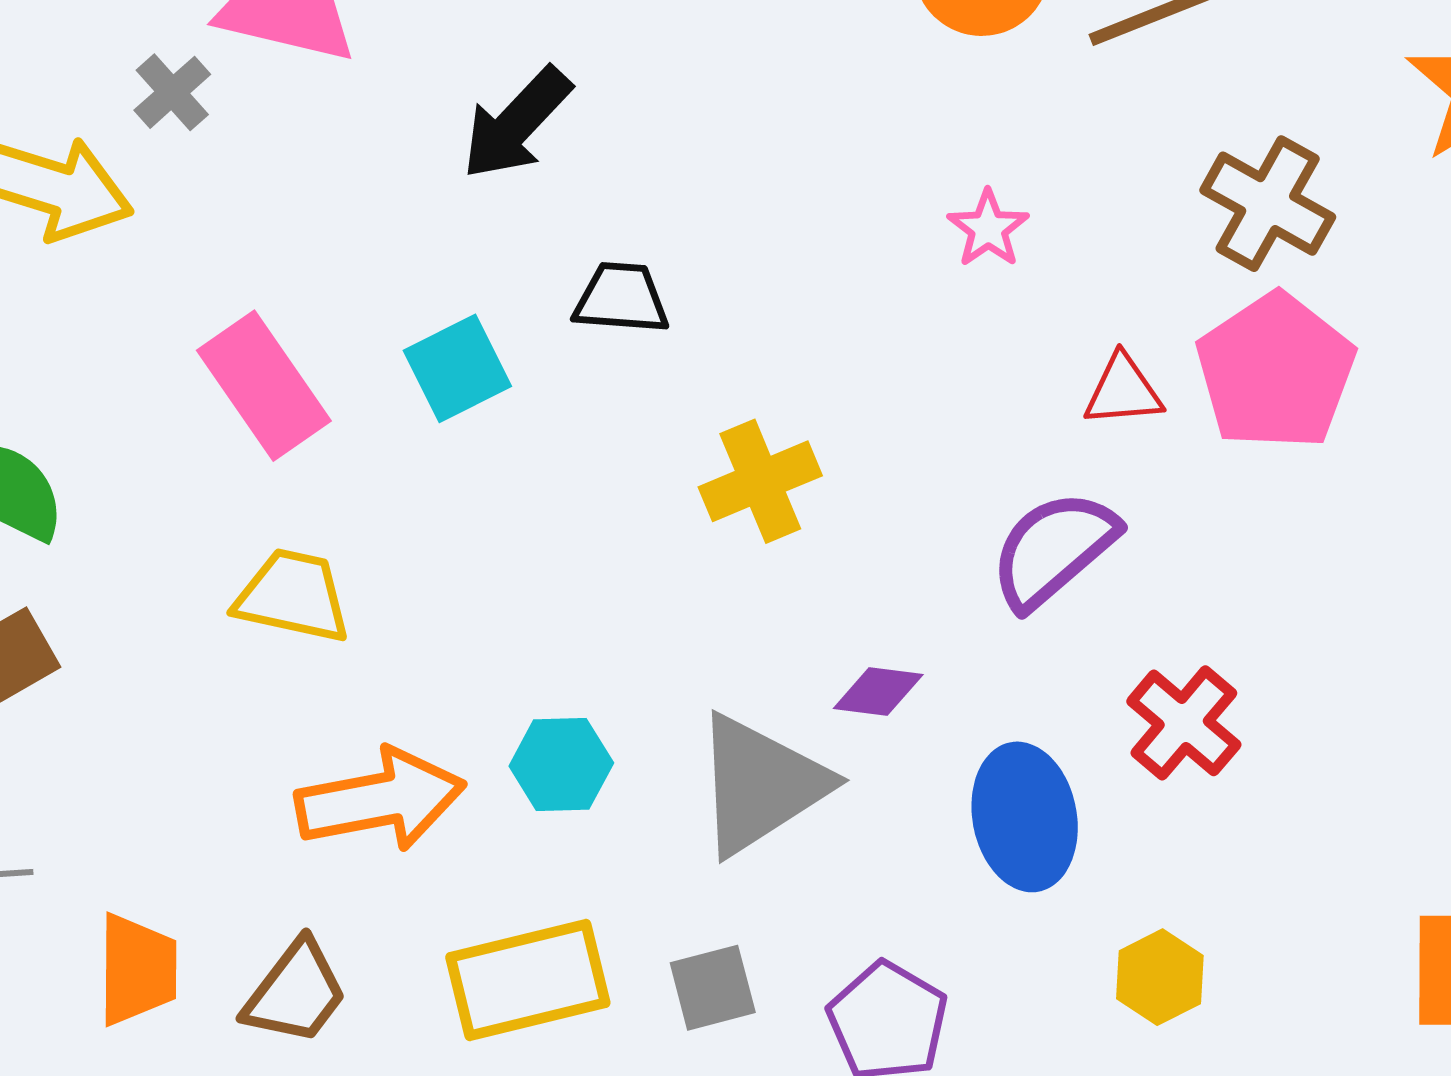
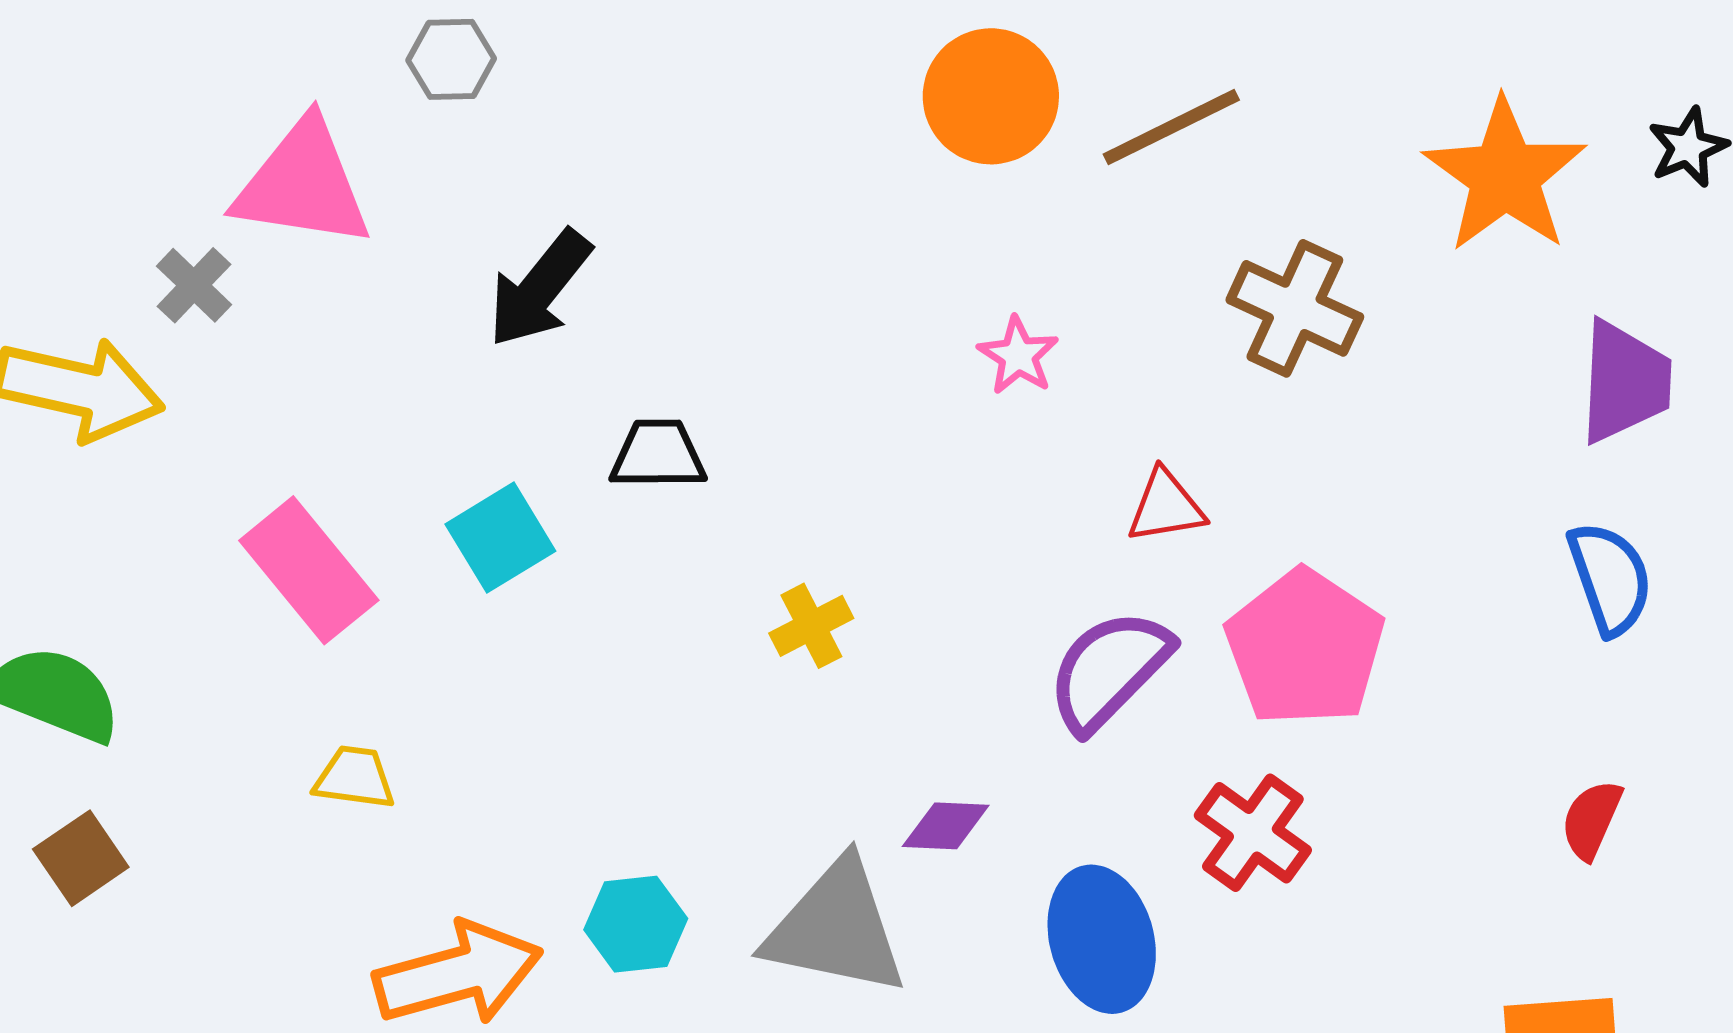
pink pentagon: (1276, 372) -> (1305, 648), moved
yellow cross: (760, 481) -> (811, 626), size x0.7
yellow trapezoid: (293, 596) -> (355, 778), size x0.7
gray triangle: (761, 784) -> (836, 928), turned 49

